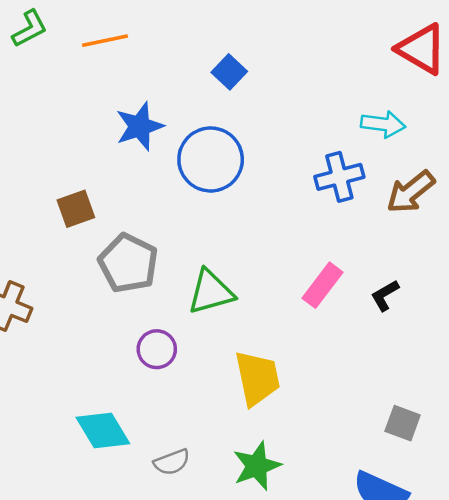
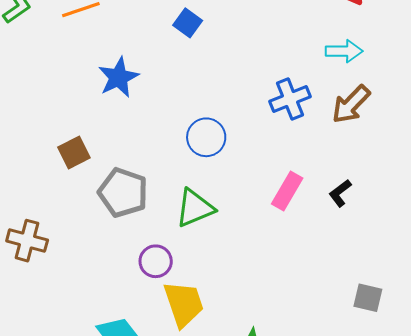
cyan arrow: (383, 124) -> (344, 51), moved
blue circle: (211, 159) -> (206, 137), moved, size x0.7
yellow trapezoid: (257, 378) -> (184, 304), moved

